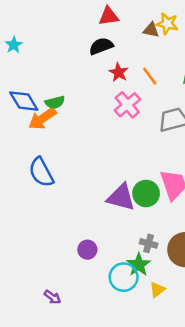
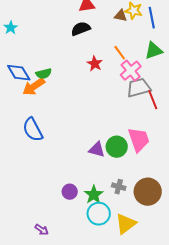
red star: (119, 72) -> (95, 64), moved
pink cross: (127, 105) -> (131, 71), moved
purple triangle: (121, 197) -> (97, 150), size x0.7
green star: (139, 265) -> (94, 195), moved
yellow triangle: (157, 290) -> (126, 224), size x1.6

